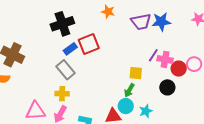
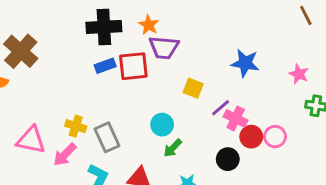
orange star: (108, 12) -> (149, 25), moved
purple trapezoid: (141, 22) -> (164, 48), moved
gray rectangle: (65, 70) -> (107, 137), moved
yellow square: (136, 73) -> (193, 88), moved
cyan circle: (126, 106) -> (162, 125), moved

